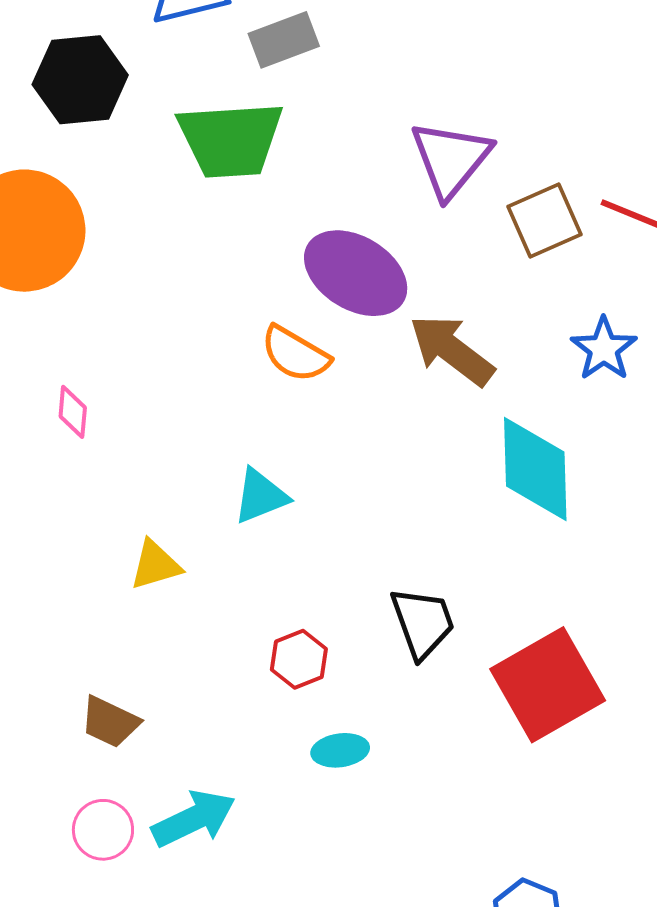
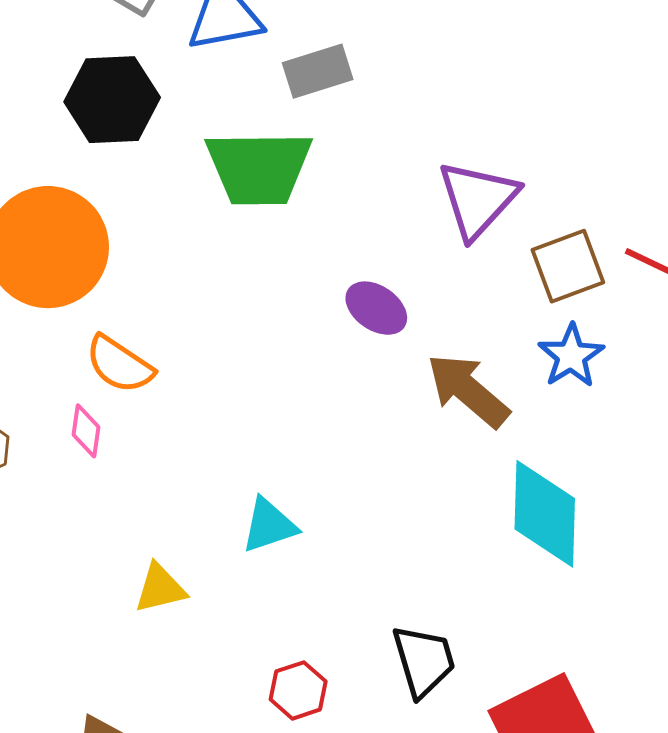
purple ellipse: (356, 273) -> (376, 308), size x0.6
blue star: (604, 349) -> (571, 356), moved
orange semicircle: (295, 354) -> (119, 364), moved

